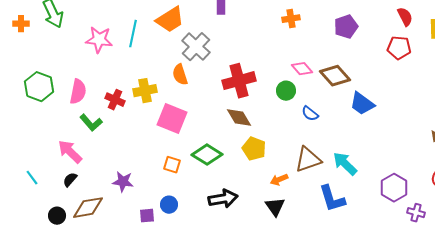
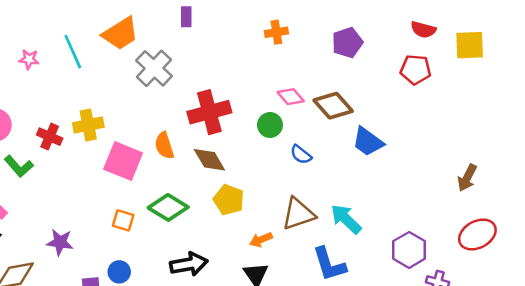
red semicircle: (405, 17) -> (423, 30), turned 132
cyan line: (133, 34) -> (73, 52), turned -36
pink star: (99, 40) -> (29, 59), size x0.6
orange semicircle: (180, 75) -> (164, 146), moved

